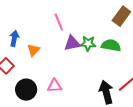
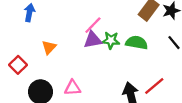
pink line: (59, 22) -> (93, 25), moved, turned 66
blue arrow: (14, 38) -> (29, 13), moved

